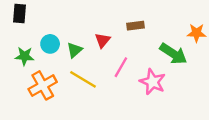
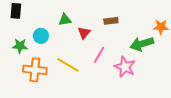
green triangle: (74, 50) -> (65, 20), moved, turned 32
green arrow: (173, 54) -> (142, 44), turned 130
orange cross: (43, 85) -> (35, 70), turned 35

